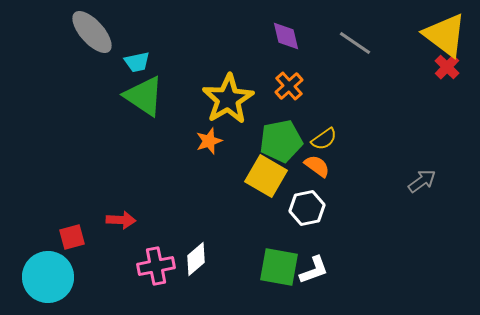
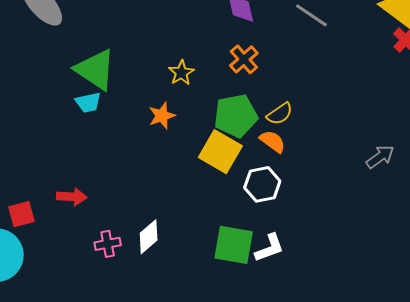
cyan trapezoid: (137, 62) -> (88, 102), moved
yellow star: (228, 99) -> (181, 73), size x0.5
pink cross: (156, 266) -> (108, 244), size x0.7

